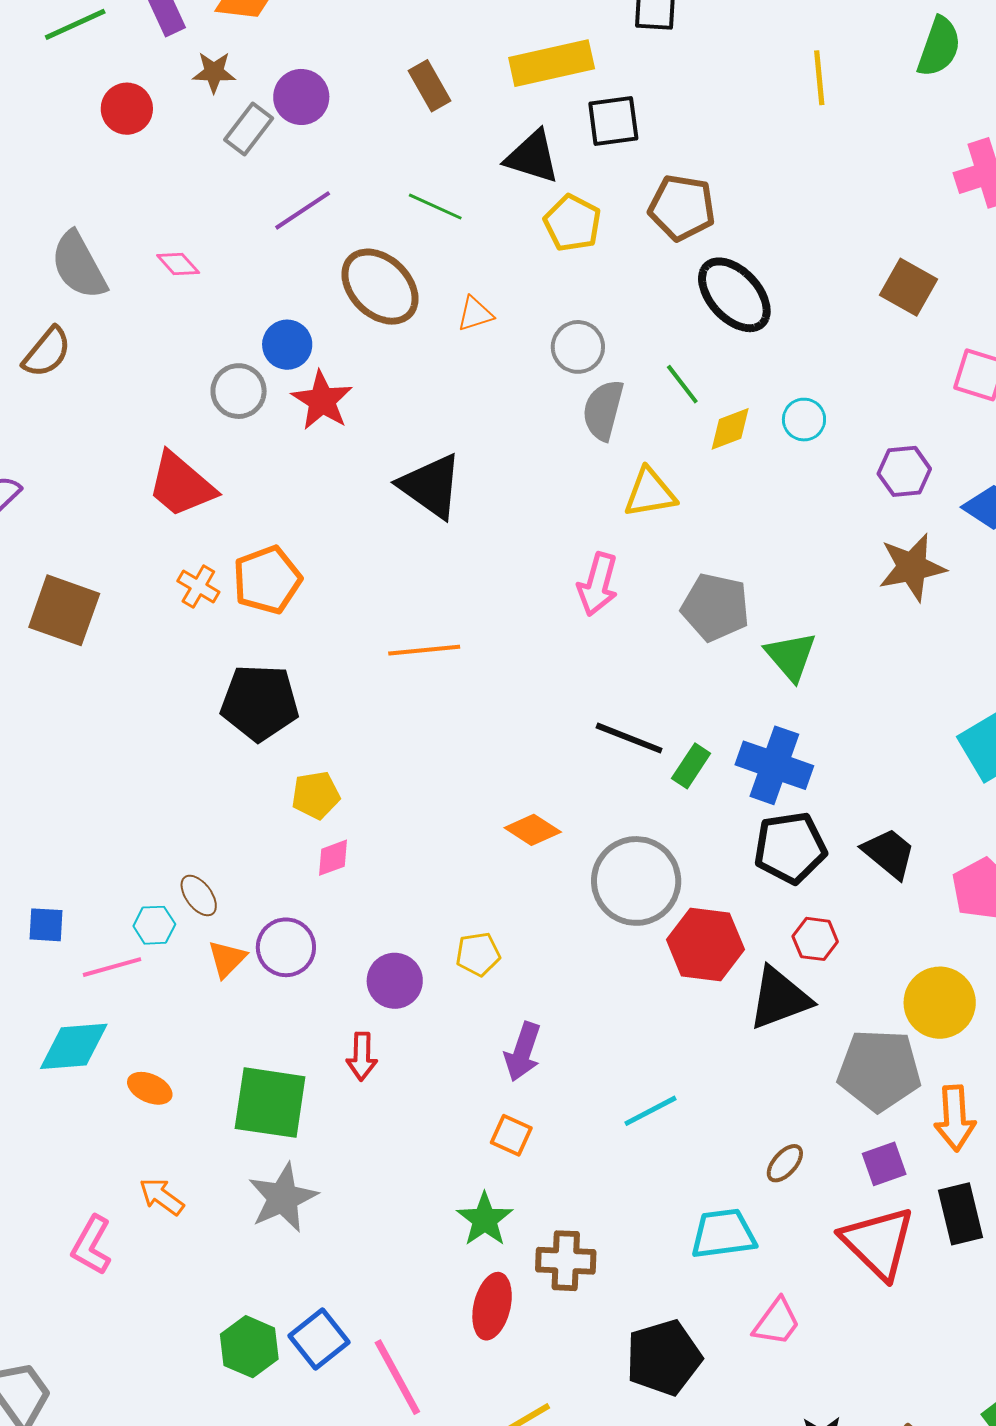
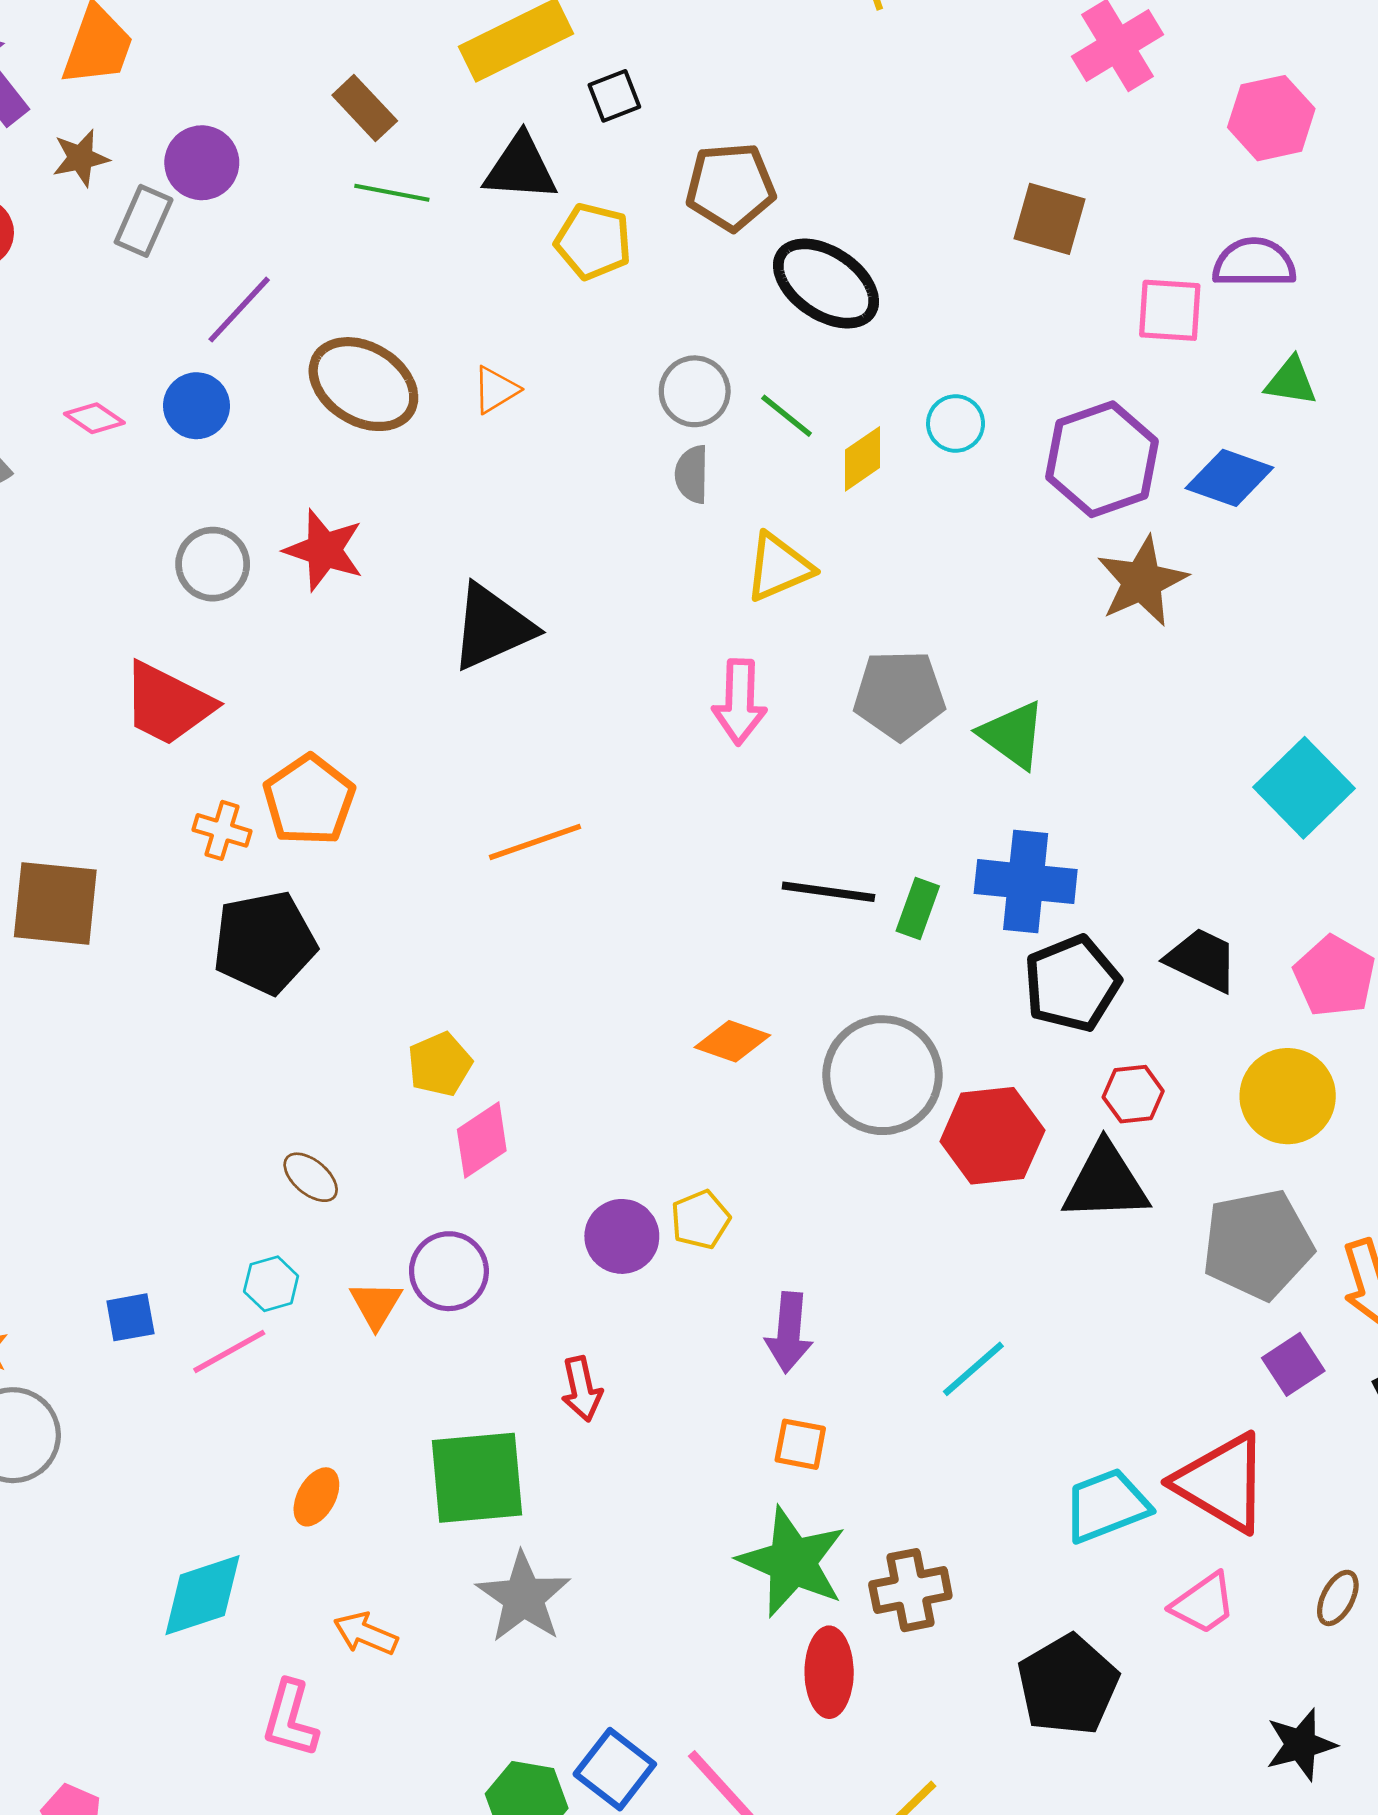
black square: (613, 121) -> (614, 96), size x0.7
green line: (435, 207) -> (392, 193), moved
blue circle: (287, 345) -> (196, 406), moved
gray circle: (578, 347) -> (695, 391), moved
gray semicircle: (603, 410) -> (692, 474), size x0.7
purple hexagon: (904, 471) -> (1102, 459), size x1.6
black triangle: (431, 486) -> (492, 627), turned -46
black pentagon: (260, 703) -> (265, 943), moved
pink diamond: (333, 858) -> (482, 1140), size x1.4
brown ellipse: (199, 895) -> (311, 1177), moved
purple circle: (395, 981) -> (622, 1236), moved
black triangle: (780, 998) -> (1106, 1182), turned 32
yellow circle: (940, 1003) -> (1288, 1096), moved
cyan diamond: (74, 1046) -> (202, 1595), moved
orange ellipse: (150, 1088) -> (316, 1497), turned -72
brown ellipse: (785, 1163) -> (1338, 1598), moved
green star: (485, 1219) -> (792, 1562), size x1.5
red triangle: (878, 1243) -> (1222, 1483), moved
pink trapezoid: (777, 1322) -> (1203, 1603), turned 32

